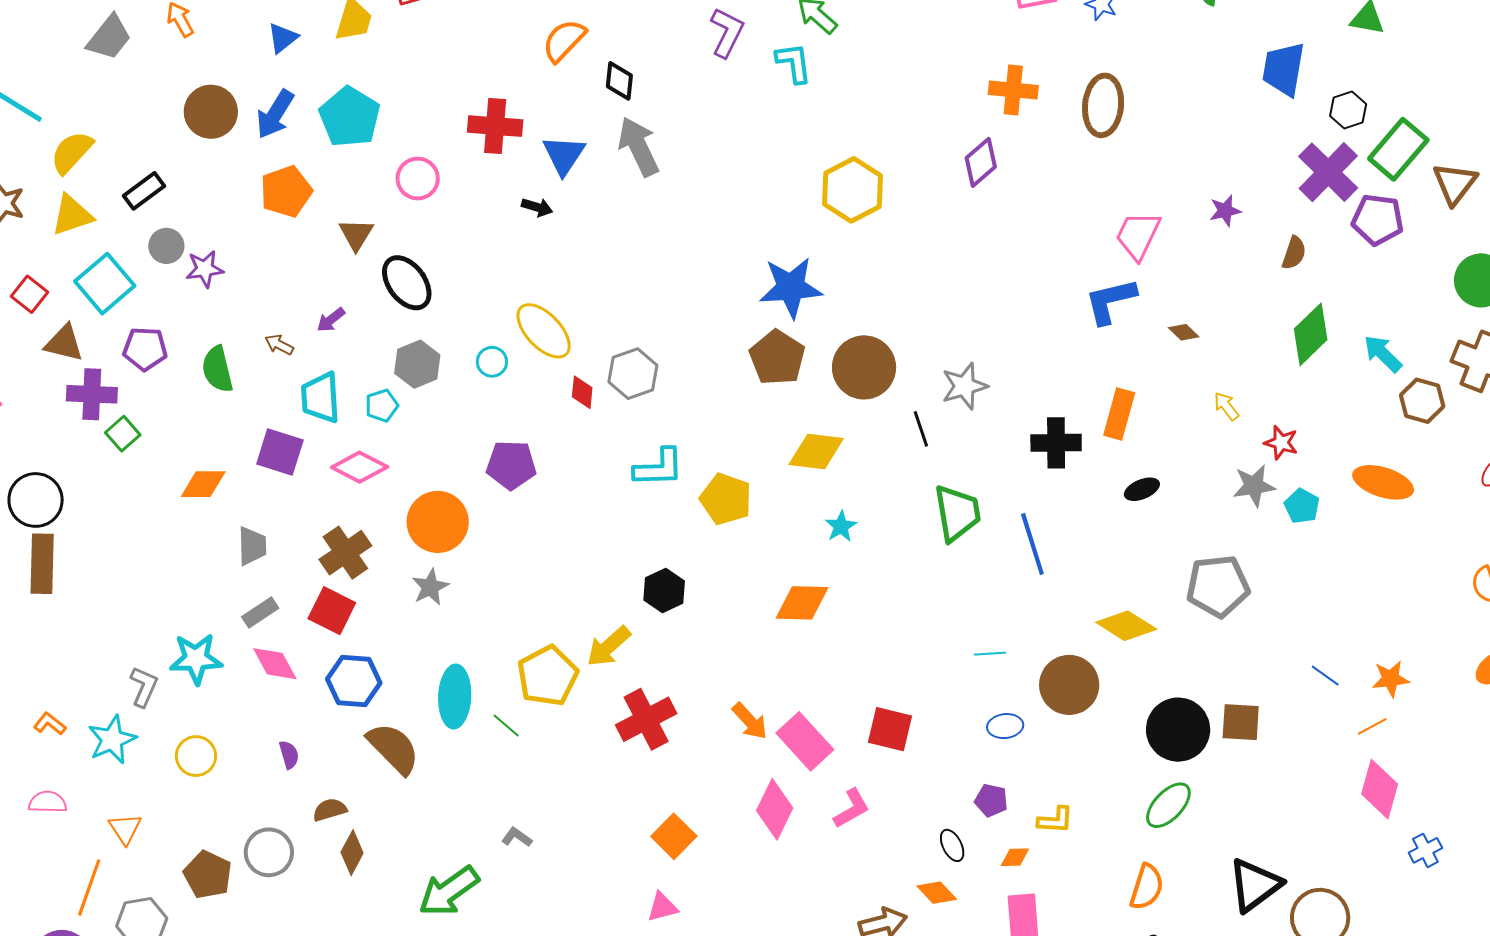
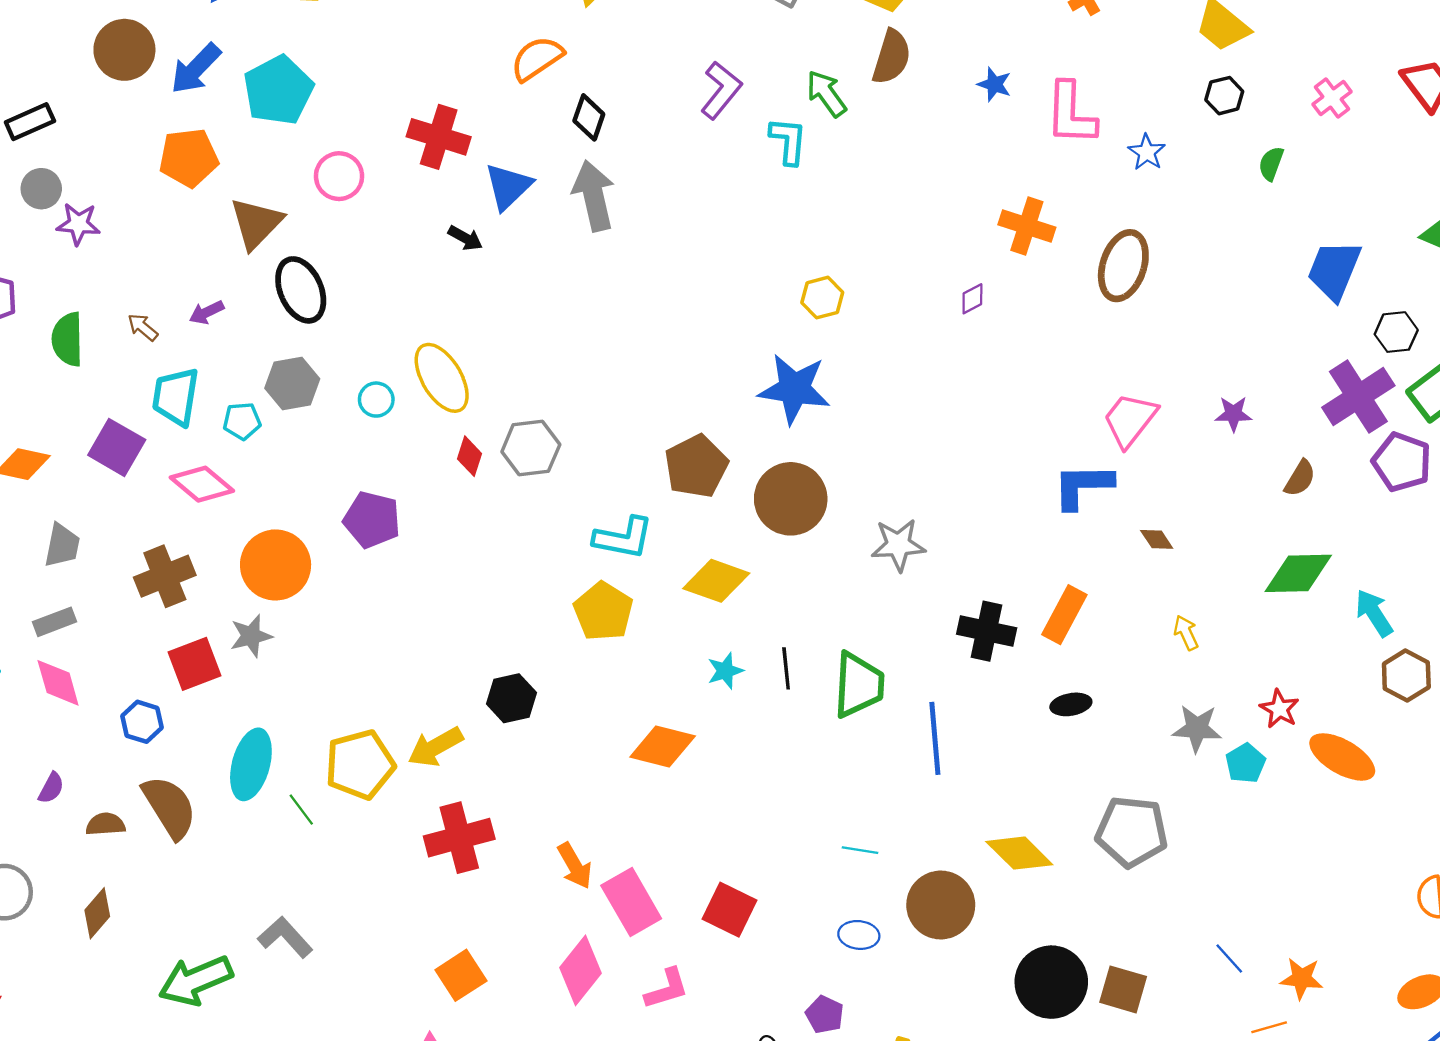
purple diamond: (981, 162) -> (972, 299), size x0.6
yellow hexagon: (853, 190) -> (822, 298), size x0.6
brown triangle: (356, 234) -> (256, 223), size x1.4
blue star: (791, 287) -> (794, 389), moved
green diamond: (1311, 334) -> (1298, 573), turned 30
black line: (921, 429) -> (786, 668), moved
red star: (1281, 443) -> (1279, 709), moved
cyan L-shape: (659, 468) -> (623, 538), moved
red square: (332, 611) -> (194, 664), moved, turned 30
blue hexagon: (354, 681) -> (142, 722), size x0.7
purple semicircle: (289, 755) -> (51, 788), turned 32
brown semicircle: (330, 810) -> (105, 824), moved
gray L-shape: (517, 837) -> (285, 937), size x1.6

